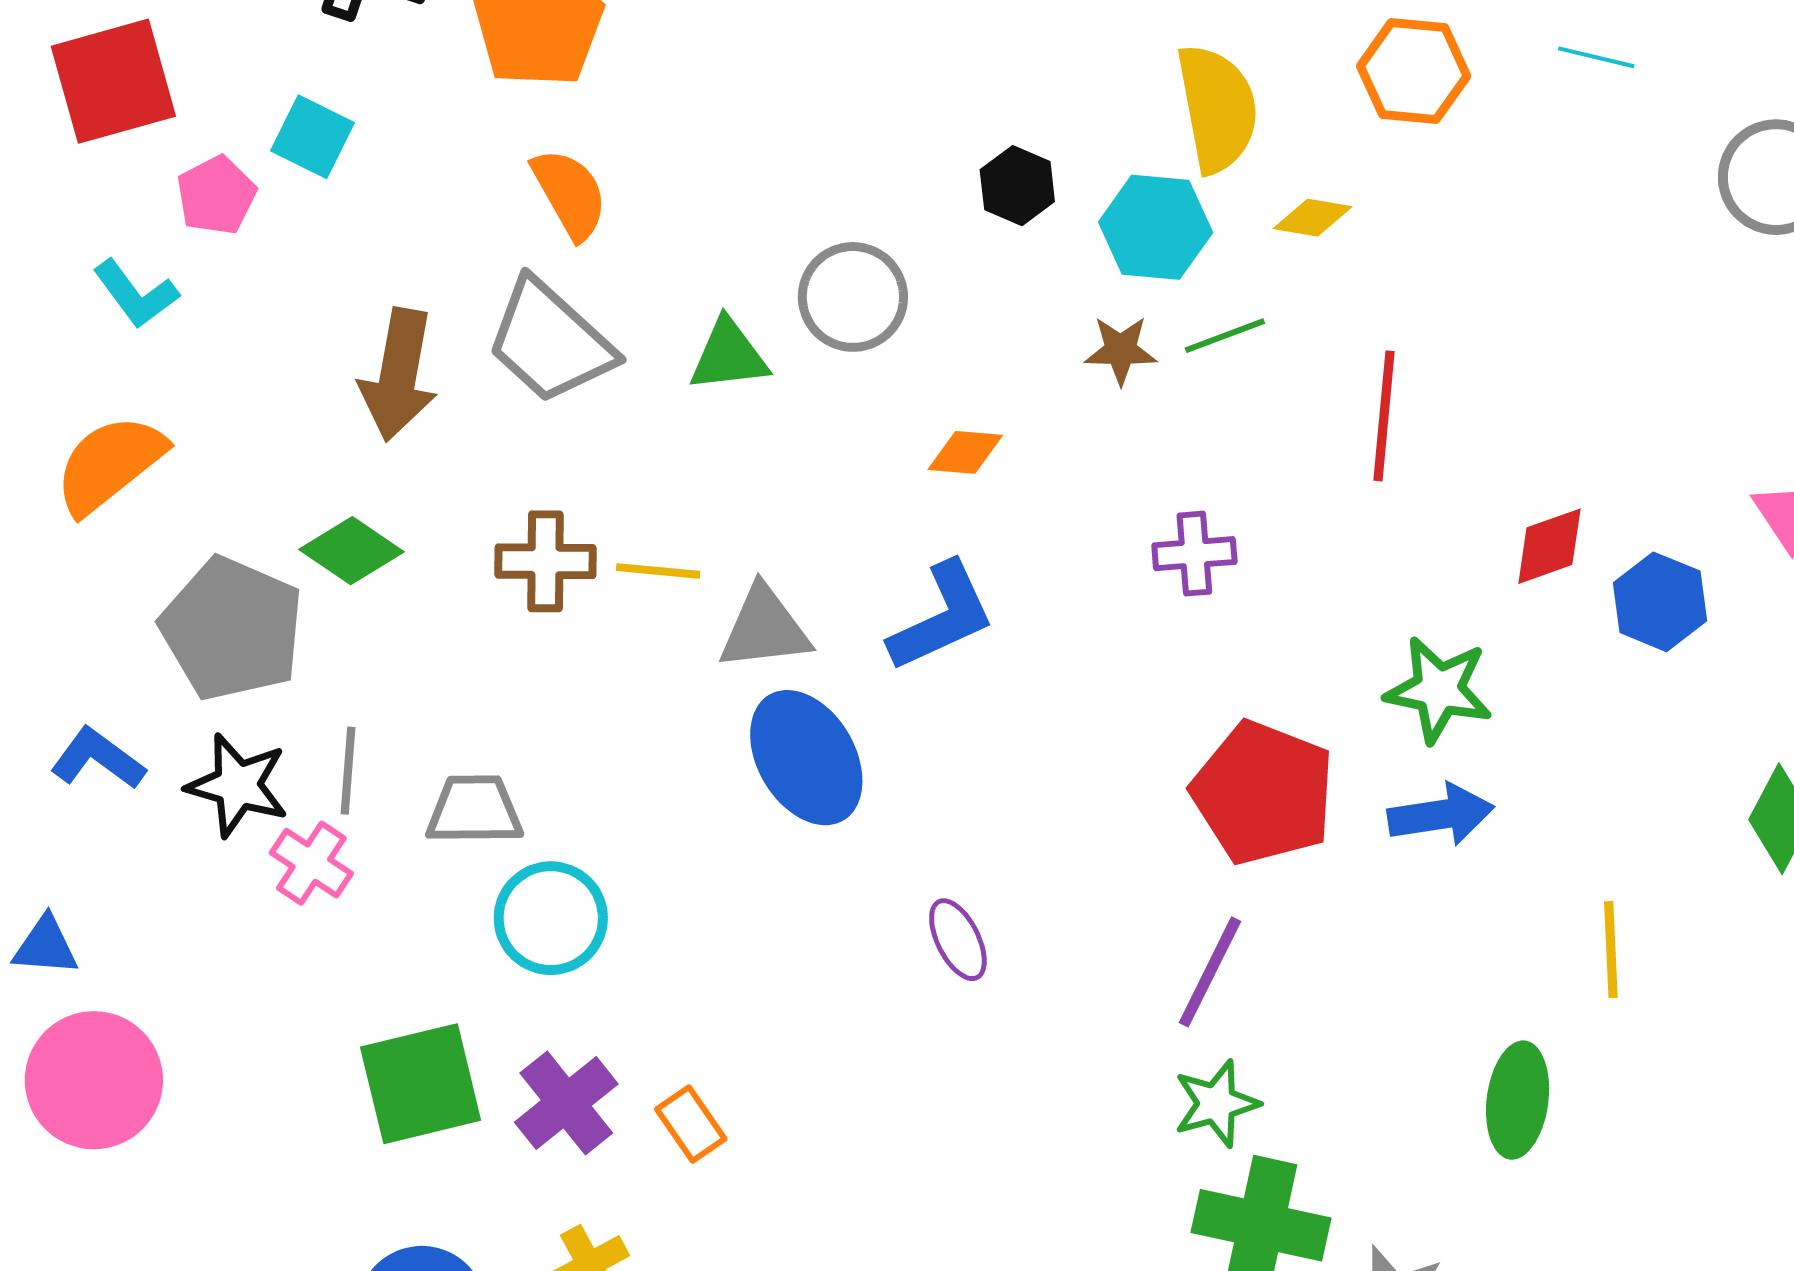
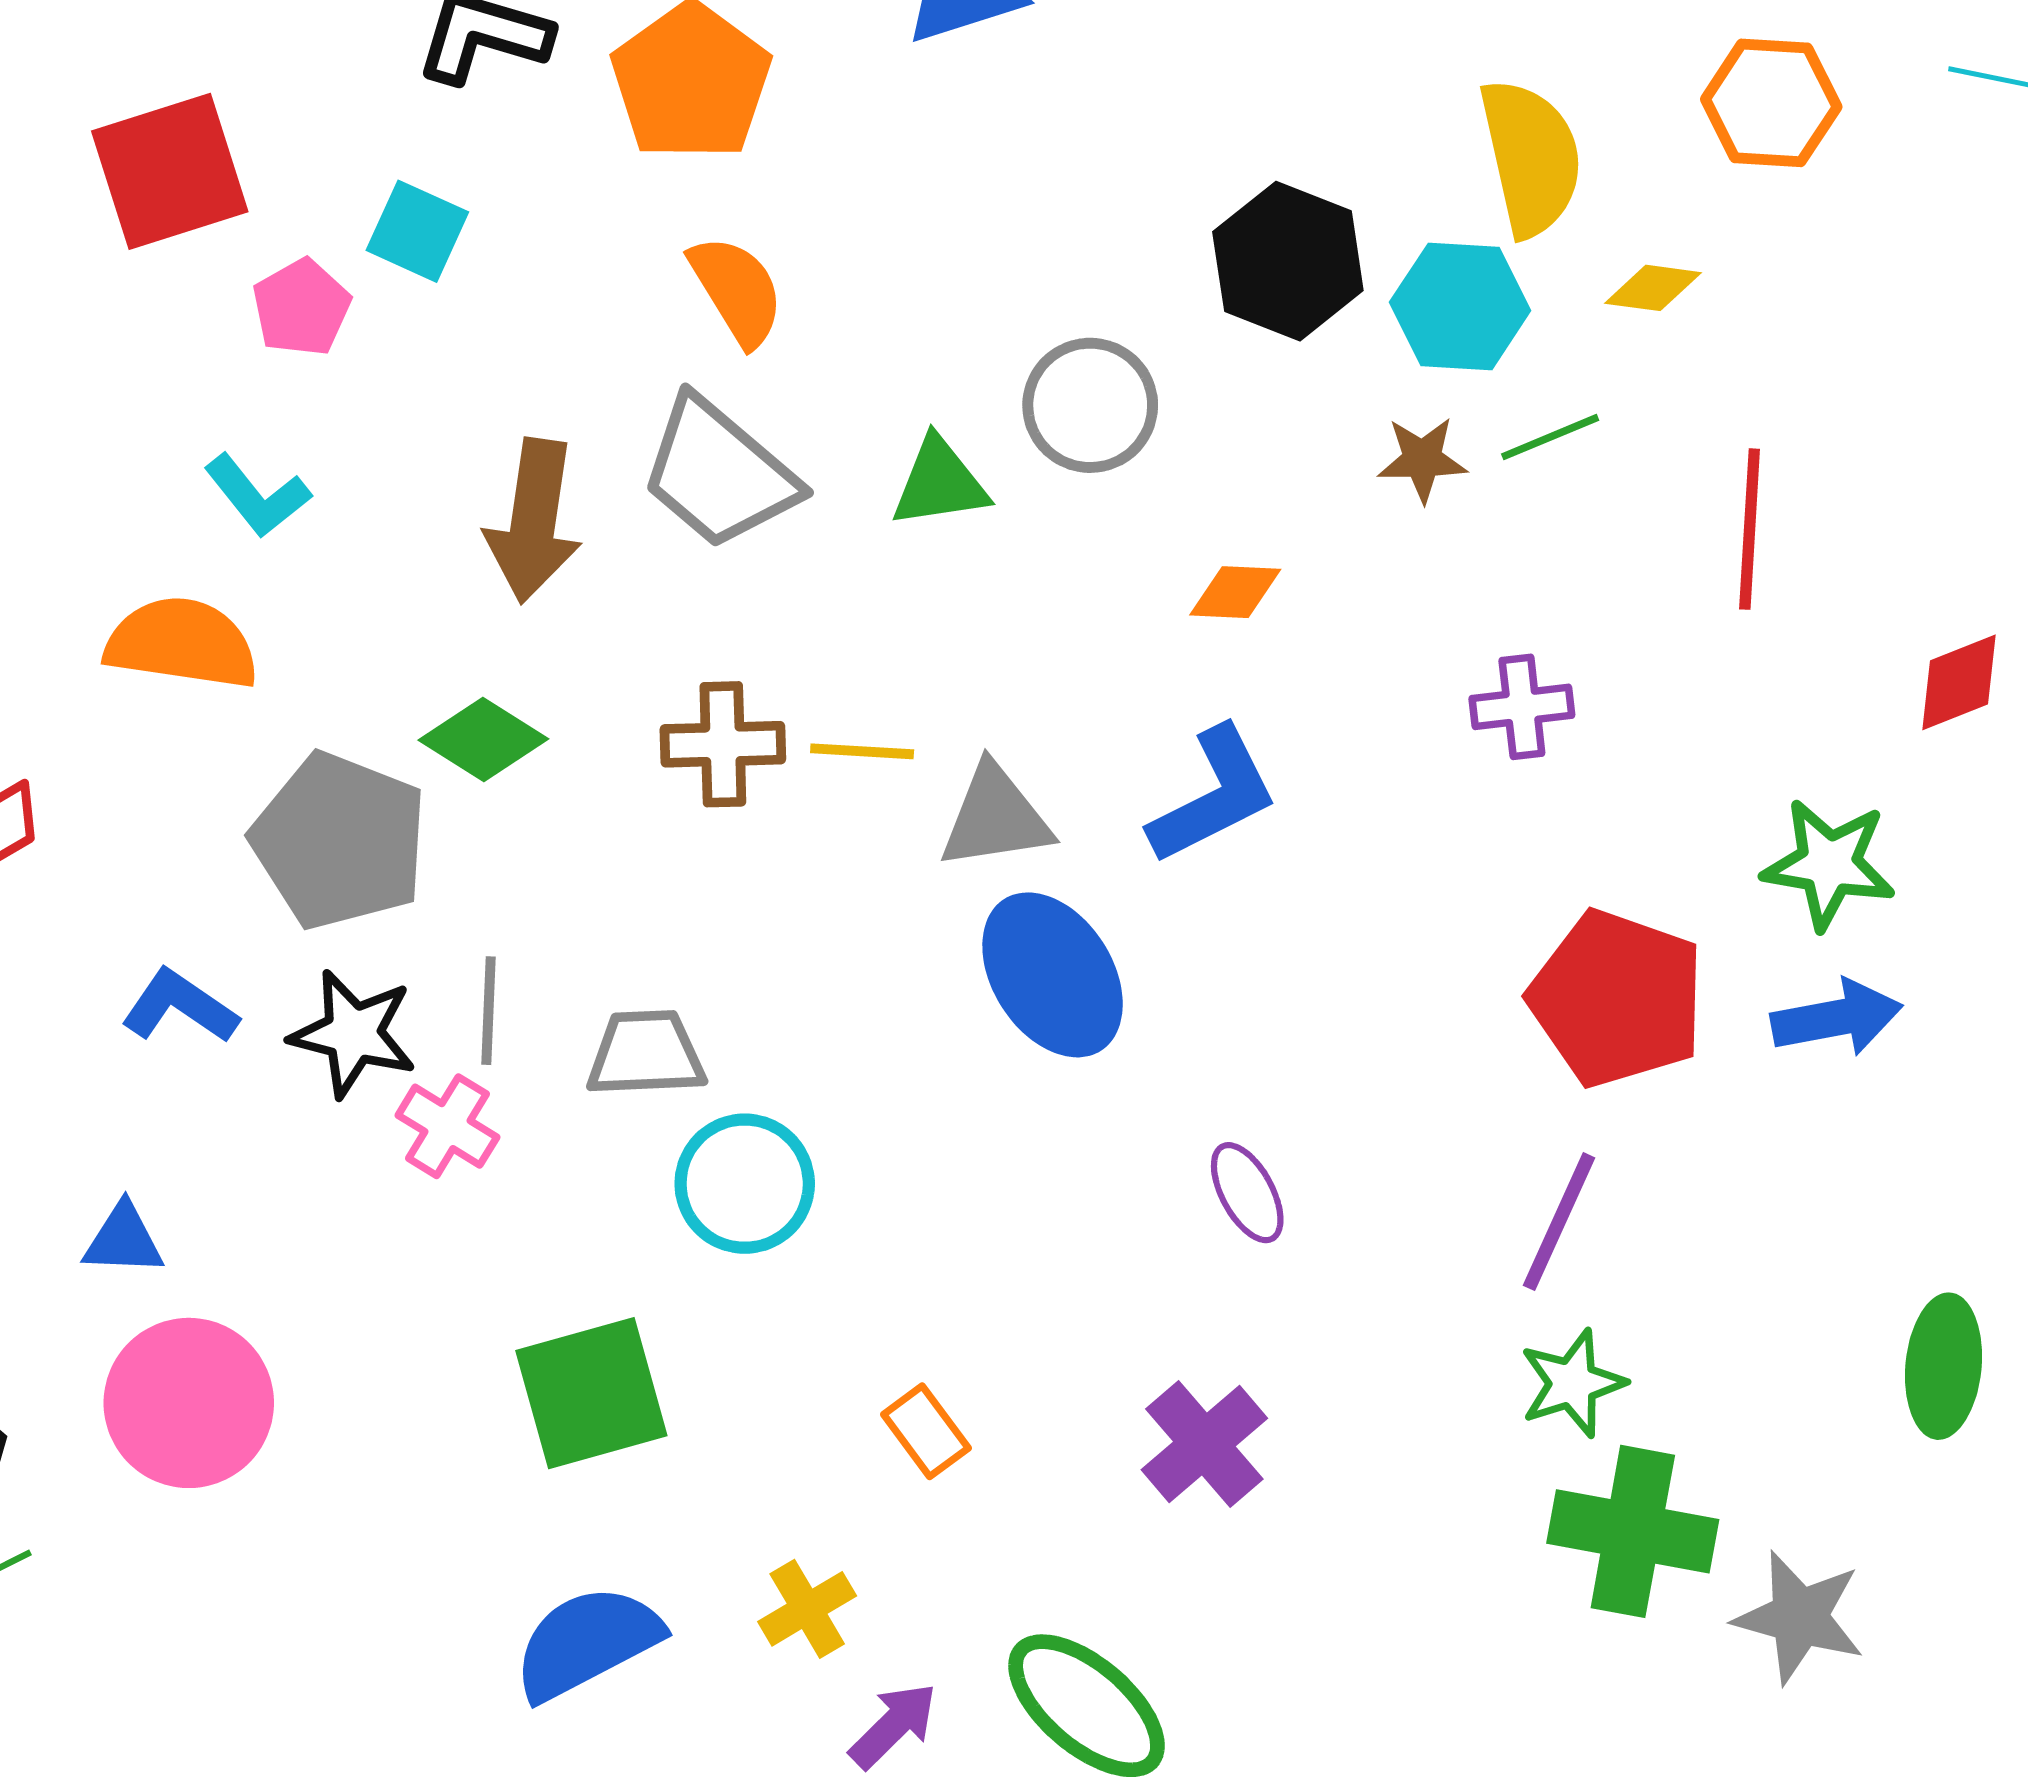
black hexagon: (1017, 186) -> (1288, 261), size x1.6
cyan L-shape: (136, 294) -> (257, 496), moved
orange semicircle: (110, 464) -> (182, 643), turned 49
purple cross: (566, 1103) -> (1204, 1444), moved

